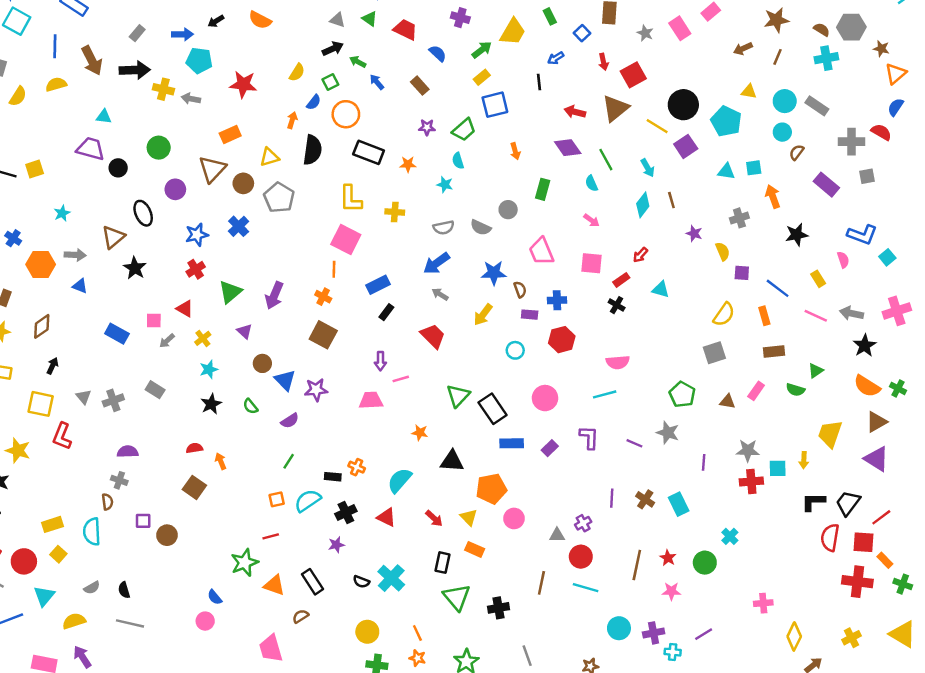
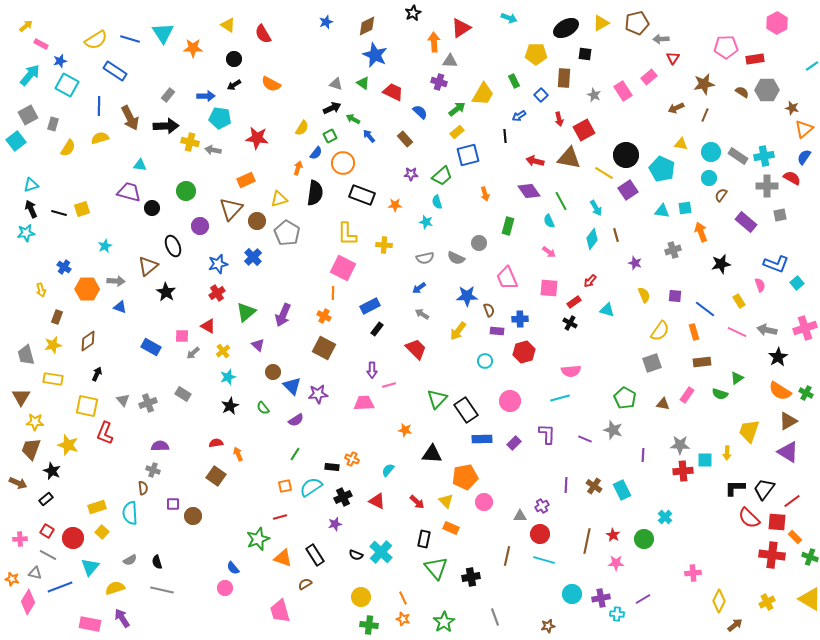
cyan cross: (826, 58) -> (764, 156), moved
brown triangle: (615, 108) -> (569, 158), turned 50
yellow semicircle: (723, 251) -> (644, 295), moved
blue arrow: (436, 263) -> (419, 288), size x0.6
cyan semicircle: (400, 480) -> (388, 470), size x0.6
red semicircle: (830, 538) -> (749, 518), turned -55

